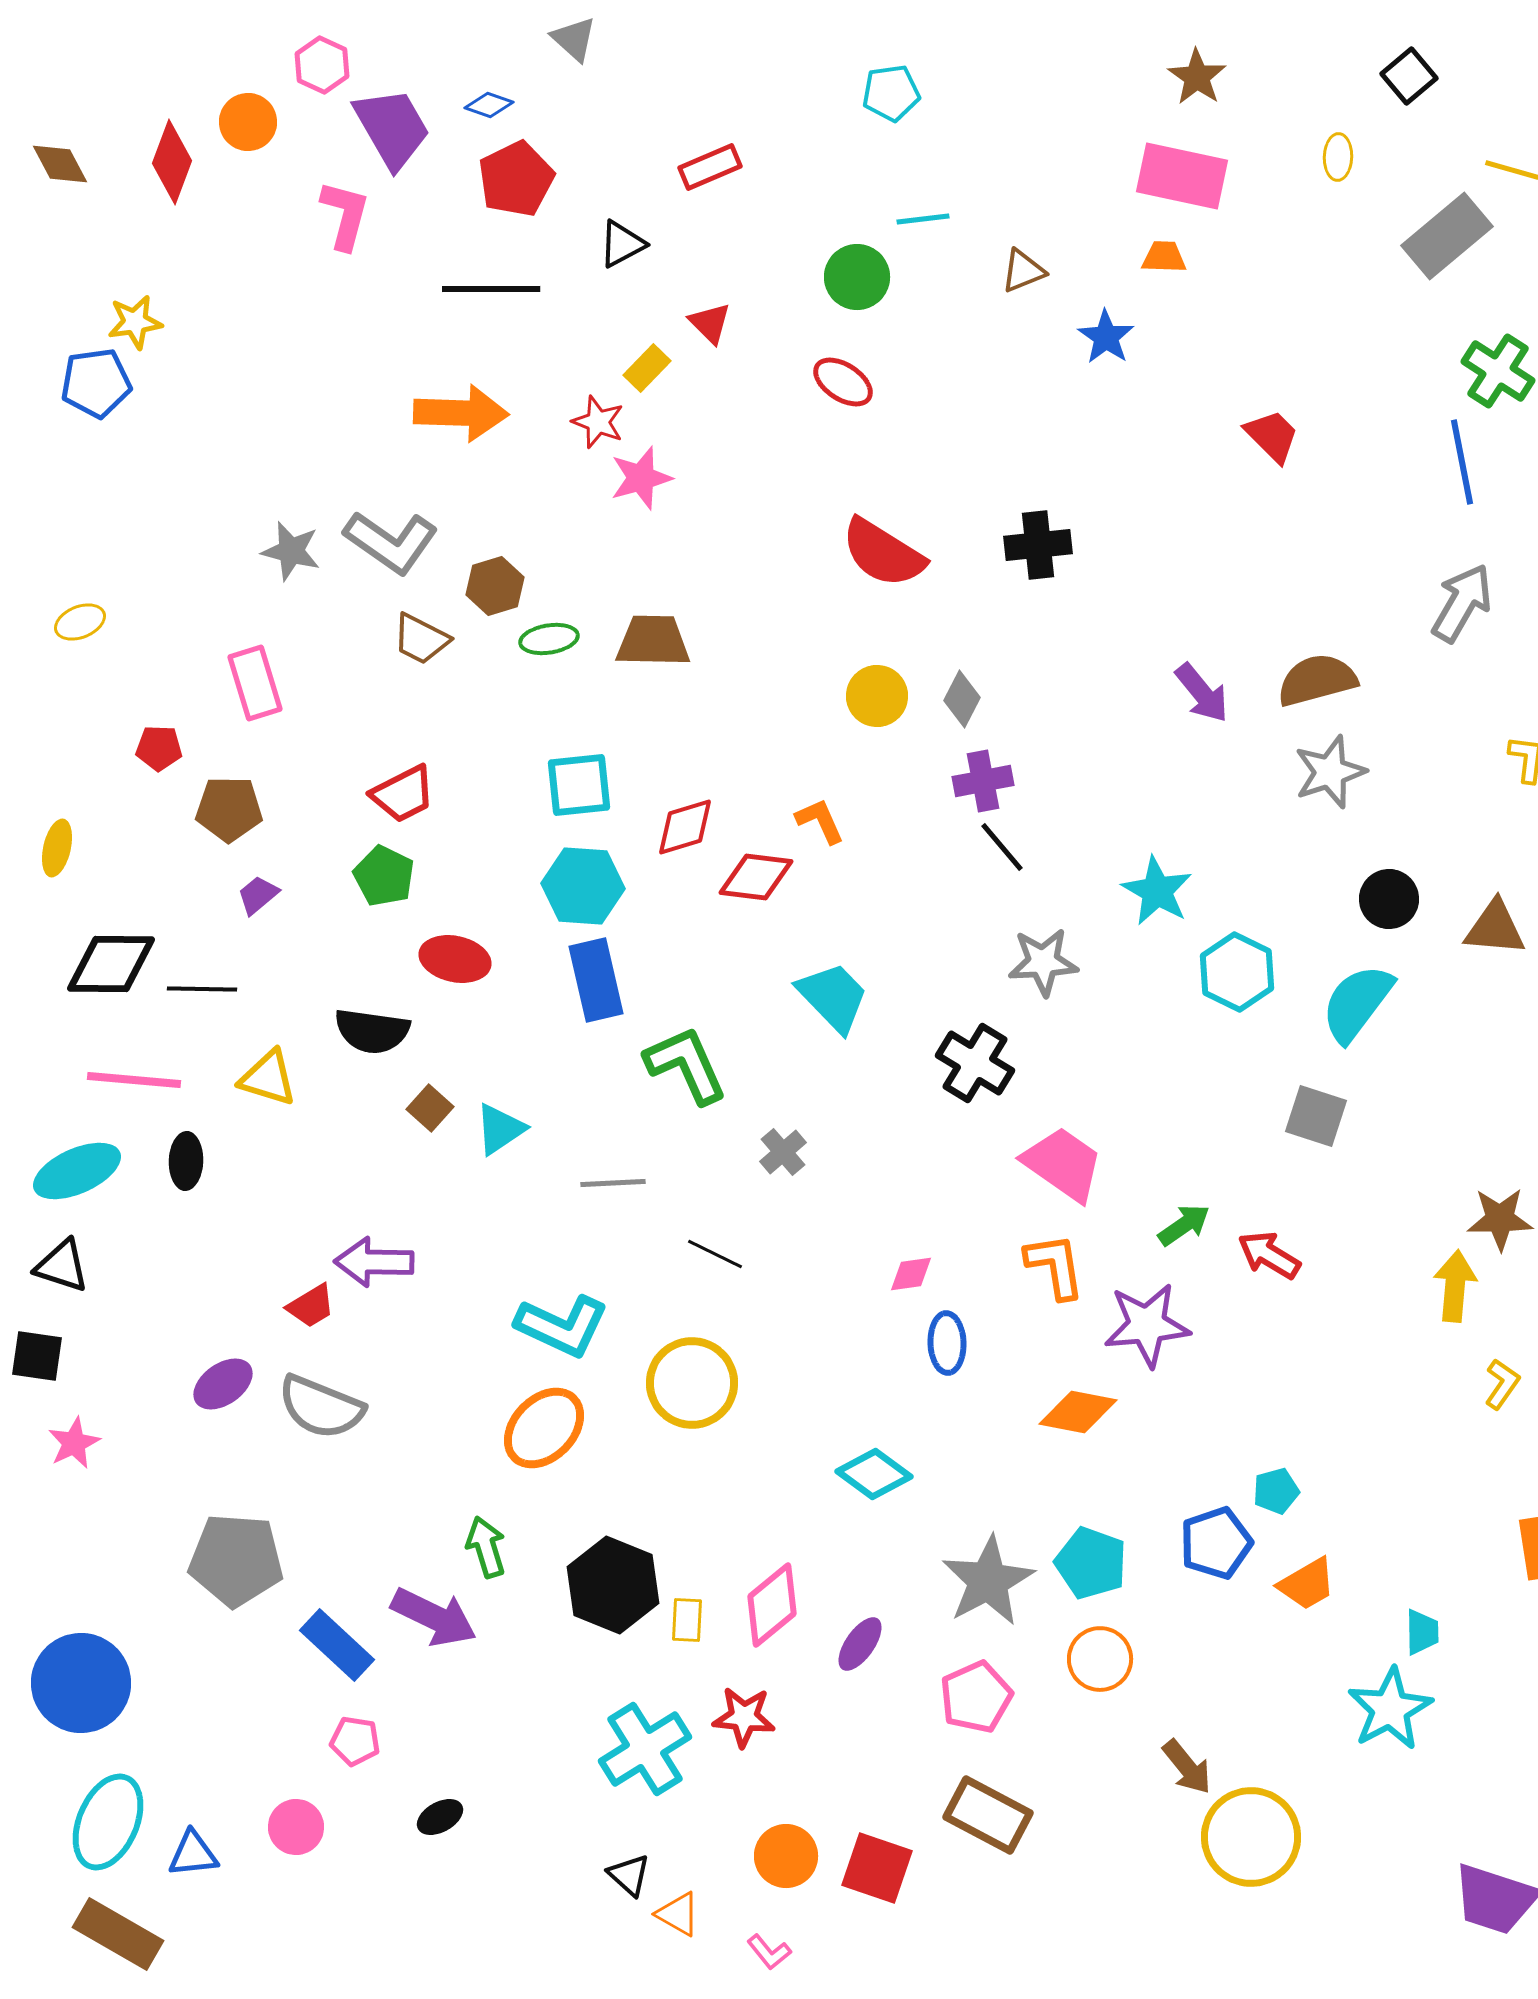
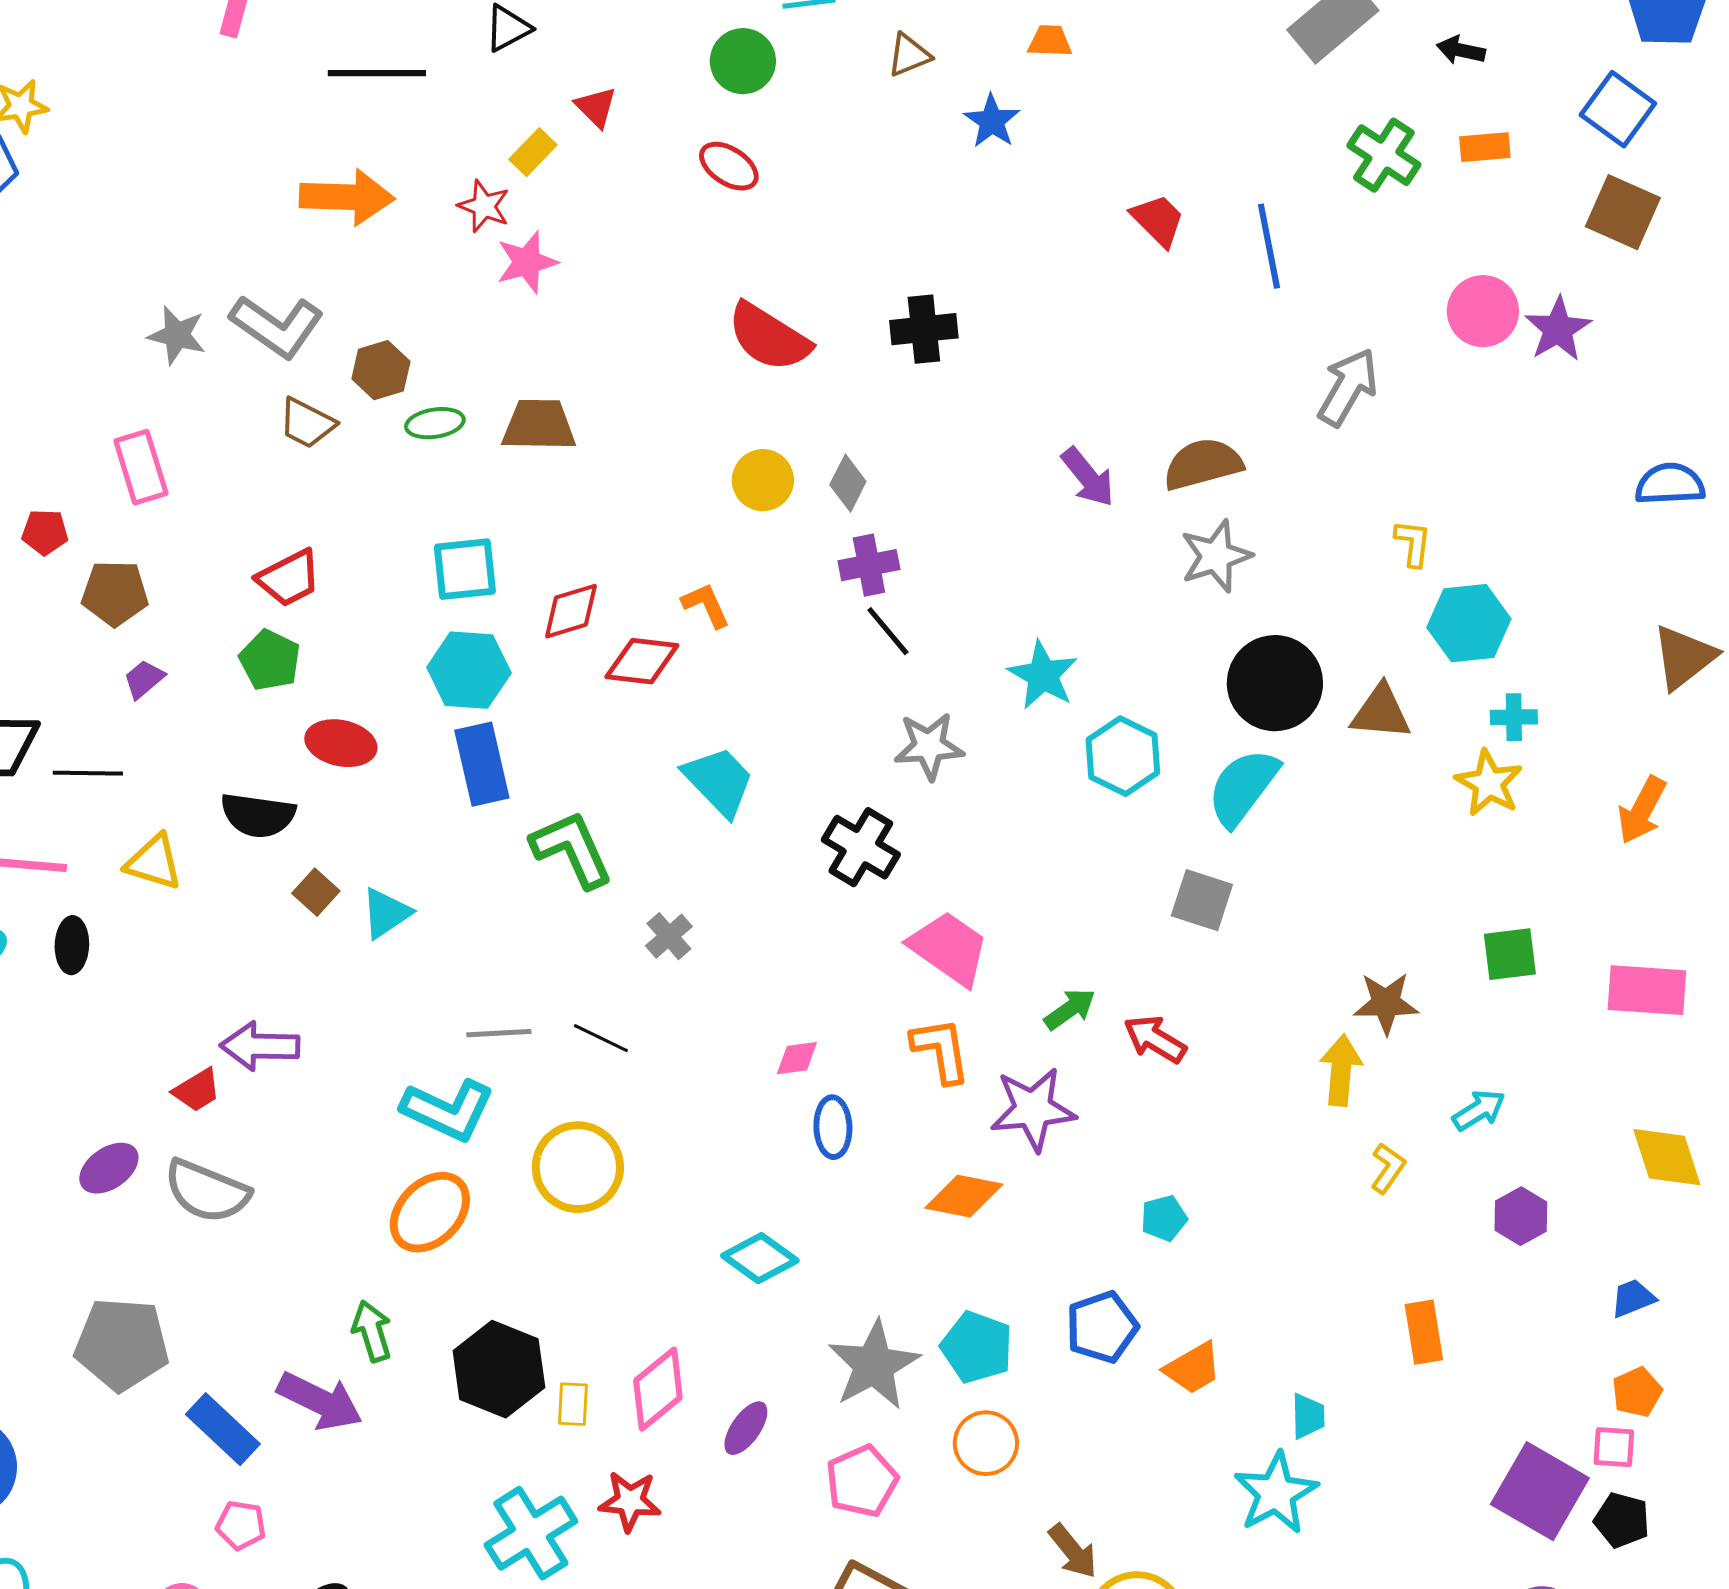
blue line: (1462, 462) -> (1269, 246), moved
black circle: (1389, 899) -> (1275, 683), size x1.6
gray line: (613, 1183) -> (499, 1033), moved
cyan pentagon: (1276, 1491) -> (1164, 1218), moved

